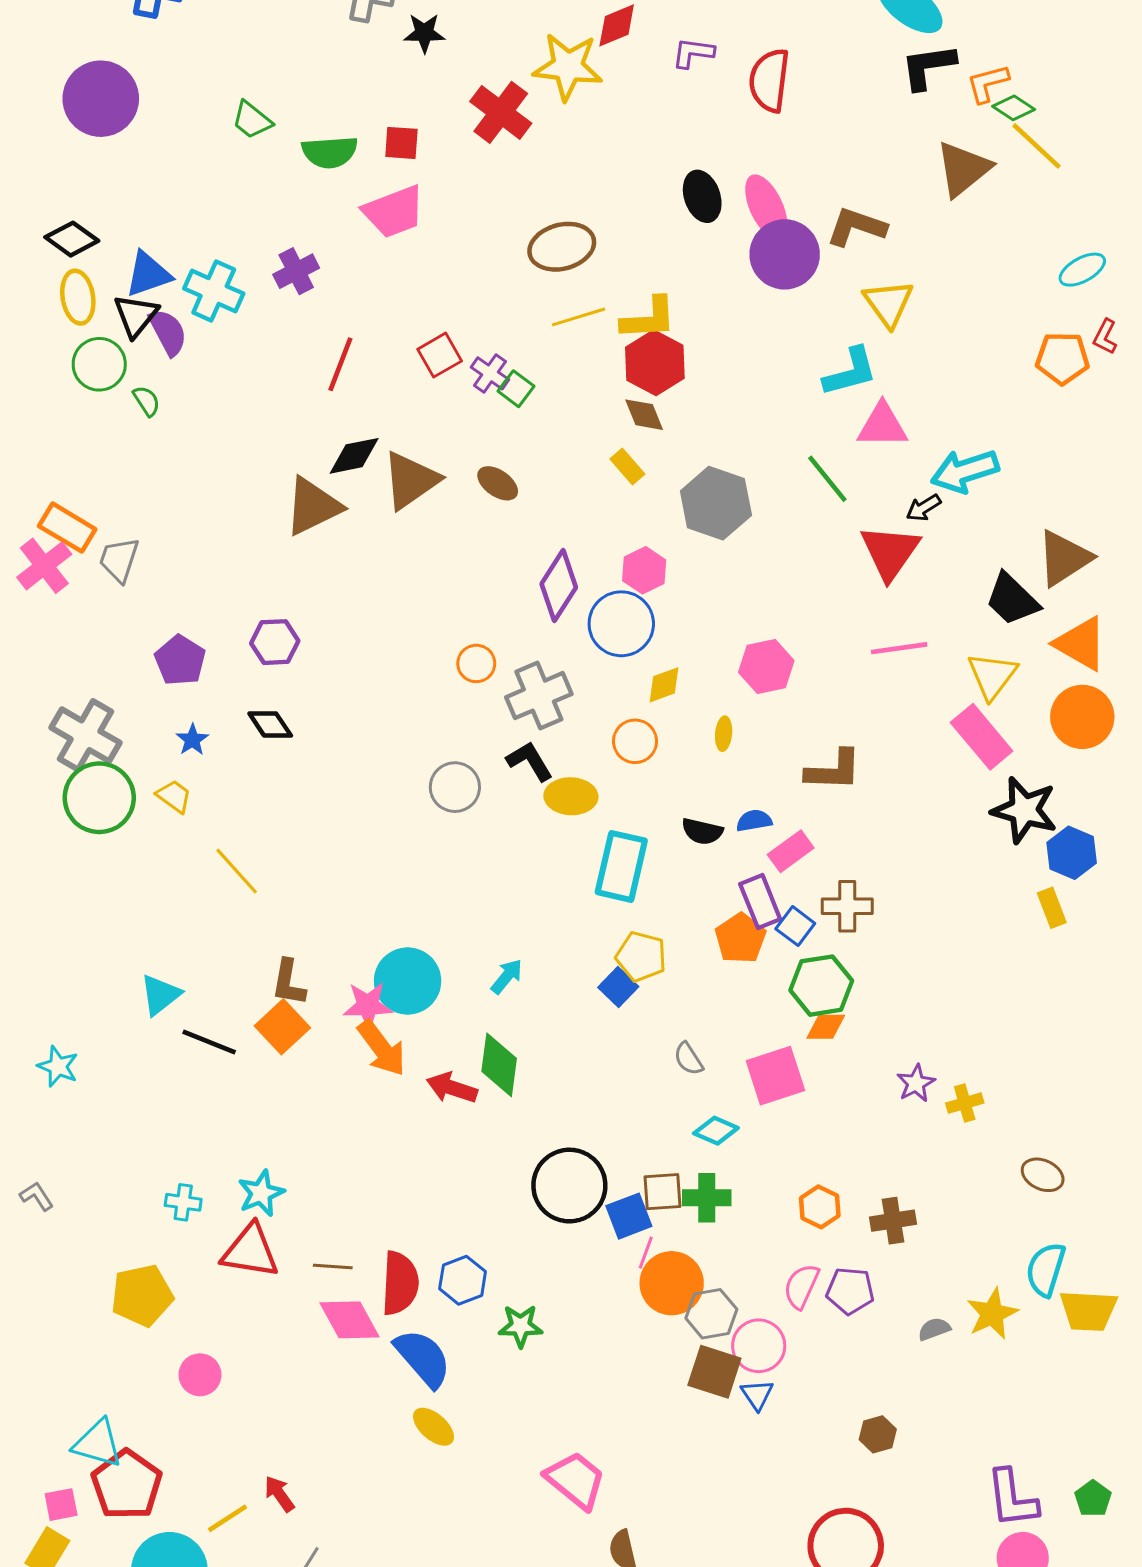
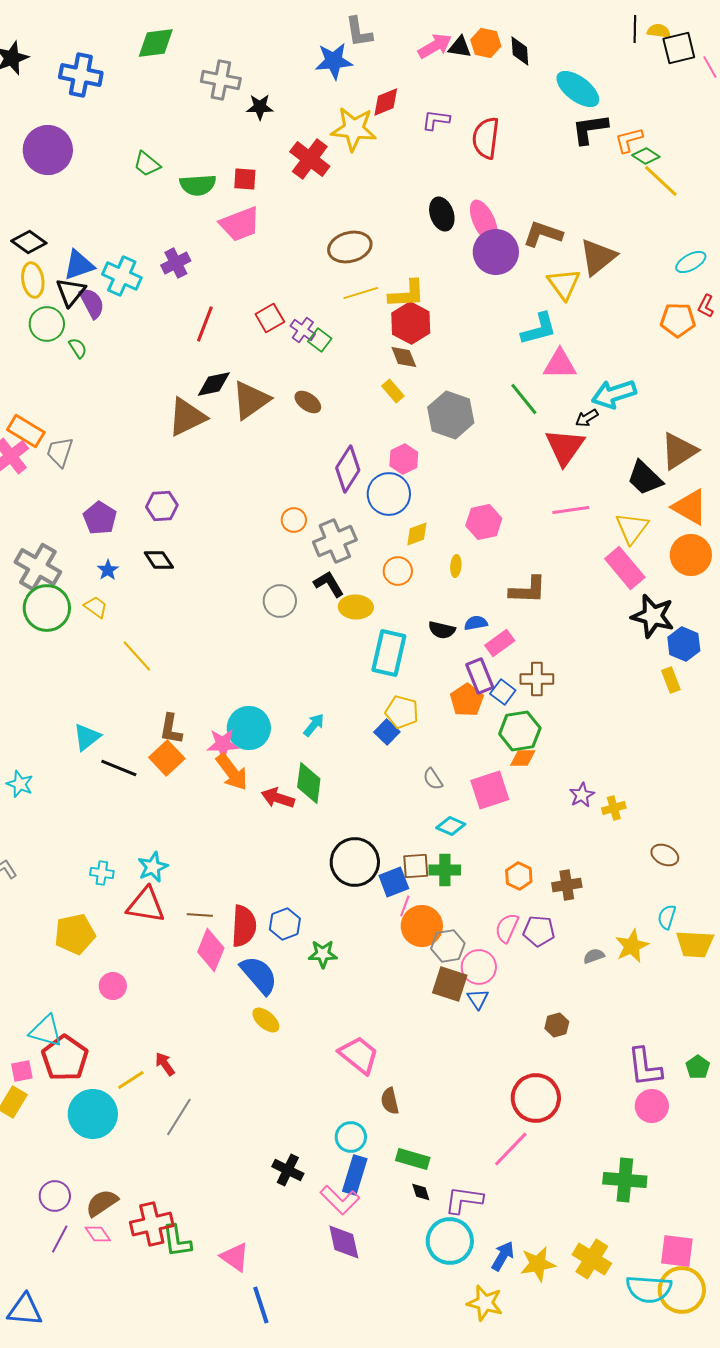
brown triangle: (963, 169) -> (598, 257), moved
cyan semicircle: (1046, 1269) -> (667, 917), size x0.7
pink diamond: (350, 1320) -> (211, 950), turned 51

